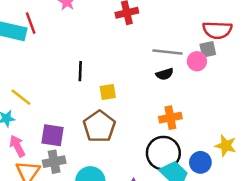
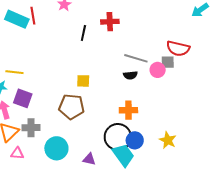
black line: (80, 71) -> (83, 33), moved
yellow line: (21, 97) -> (14, 72), turned -42
brown pentagon: (99, 126) -> (72, 107), turned 30
purple square: (52, 135) -> (23, 98), moved
blue circle: (200, 162) -> (135, 140), moved

